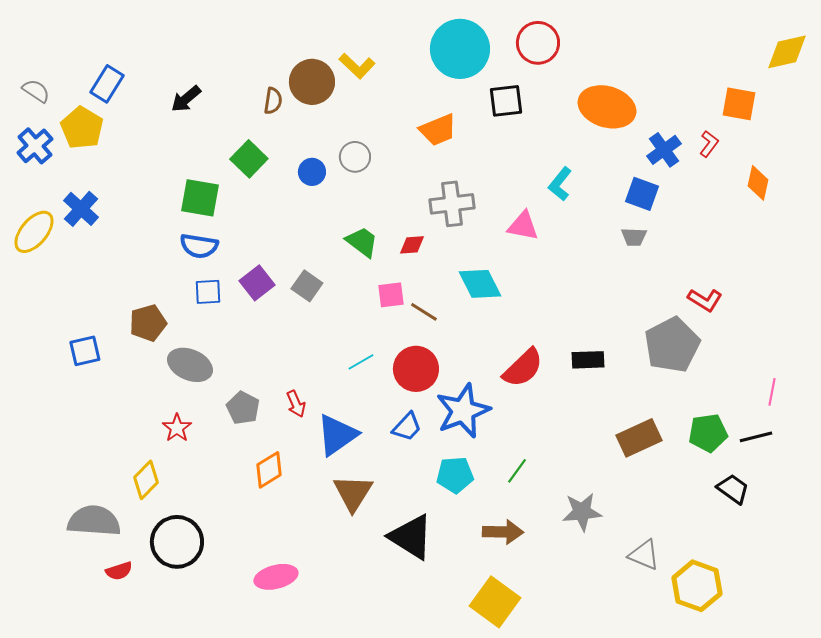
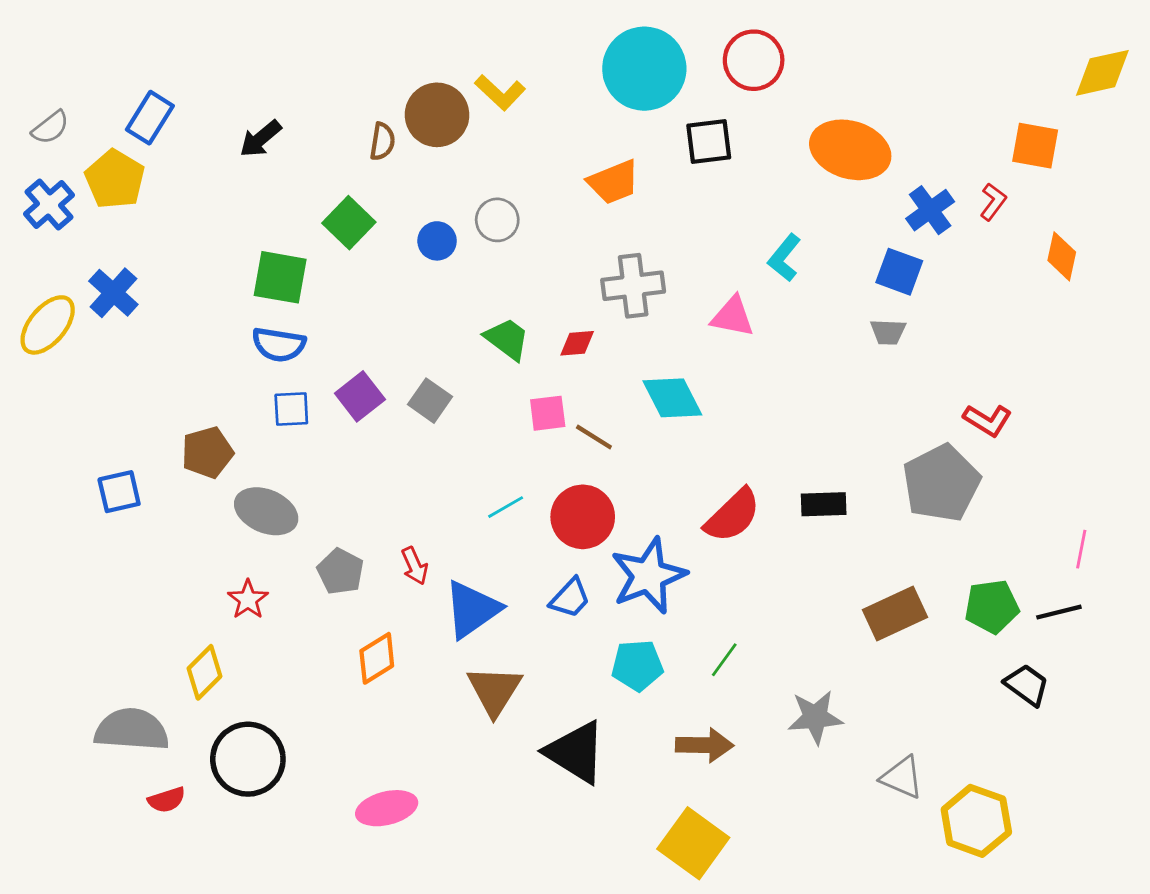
gray semicircle: (36, 91) -> (50, 127), turned 108

